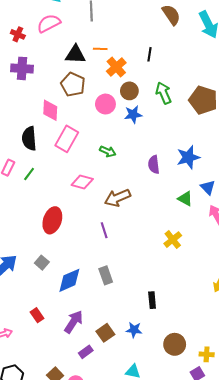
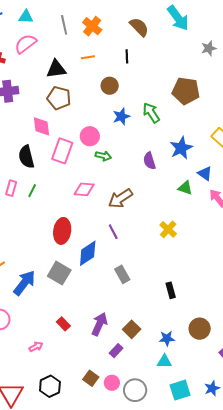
brown semicircle: (171, 15) -> (139, 27), moved
orange line: (100, 49) -> (88, 57), moved
orange cross: (116, 67) -> (92, 26), moved
brown circle: (129, 91) -> (110, 86), moved
green arrow: (164, 93) -> (151, 113), moved
pink circle: (105, 104) -> (90, 136), moved
yellow cross: (173, 240) -> (168, 229), moved
gray square: (42, 263) -> (59, 273), size x1.6
blue diamond: (69, 280) -> (88, 253), moved
blue star: (134, 330) -> (167, 338), moved

